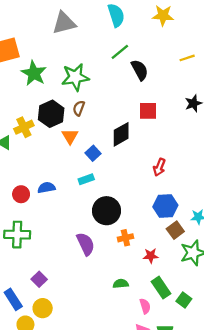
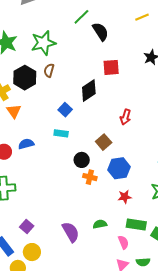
orange triangle: (70, 136) -> (14, 111), moved
cyan rectangle: (86, 179) -> (61, 133), turned 32
blue hexagon: (165, 206) -> (119, 168), moved
black circle: (106, 211) -> (82, 160), size x0.6
brown square: (175, 230) -> (104, 142), moved
orange cross: (125, 238) -> (90, 177), moved, turned 32
purple semicircle: (86, 244) -> (71, 232), moved
green rectangle: (161, 288) -> (136, 225), turned -42

